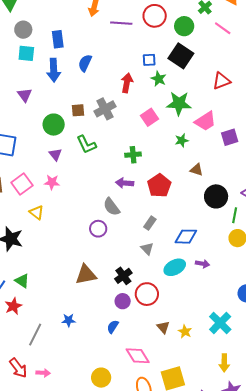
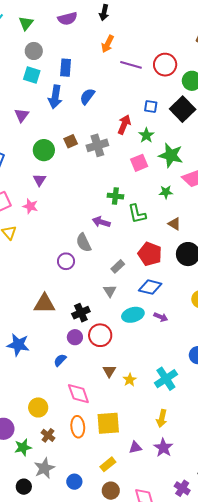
green star: (159, 79) -> (146, 135), moved
brown square: (78, 110) -> (71, 141), turned -32
green L-shape: (86, 145) -> (137, 214), moved
red pentagon: (159, 186) -> (150, 254), moved, turned -30
blue star: (69, 320) -> (18, 345), size x1.6

